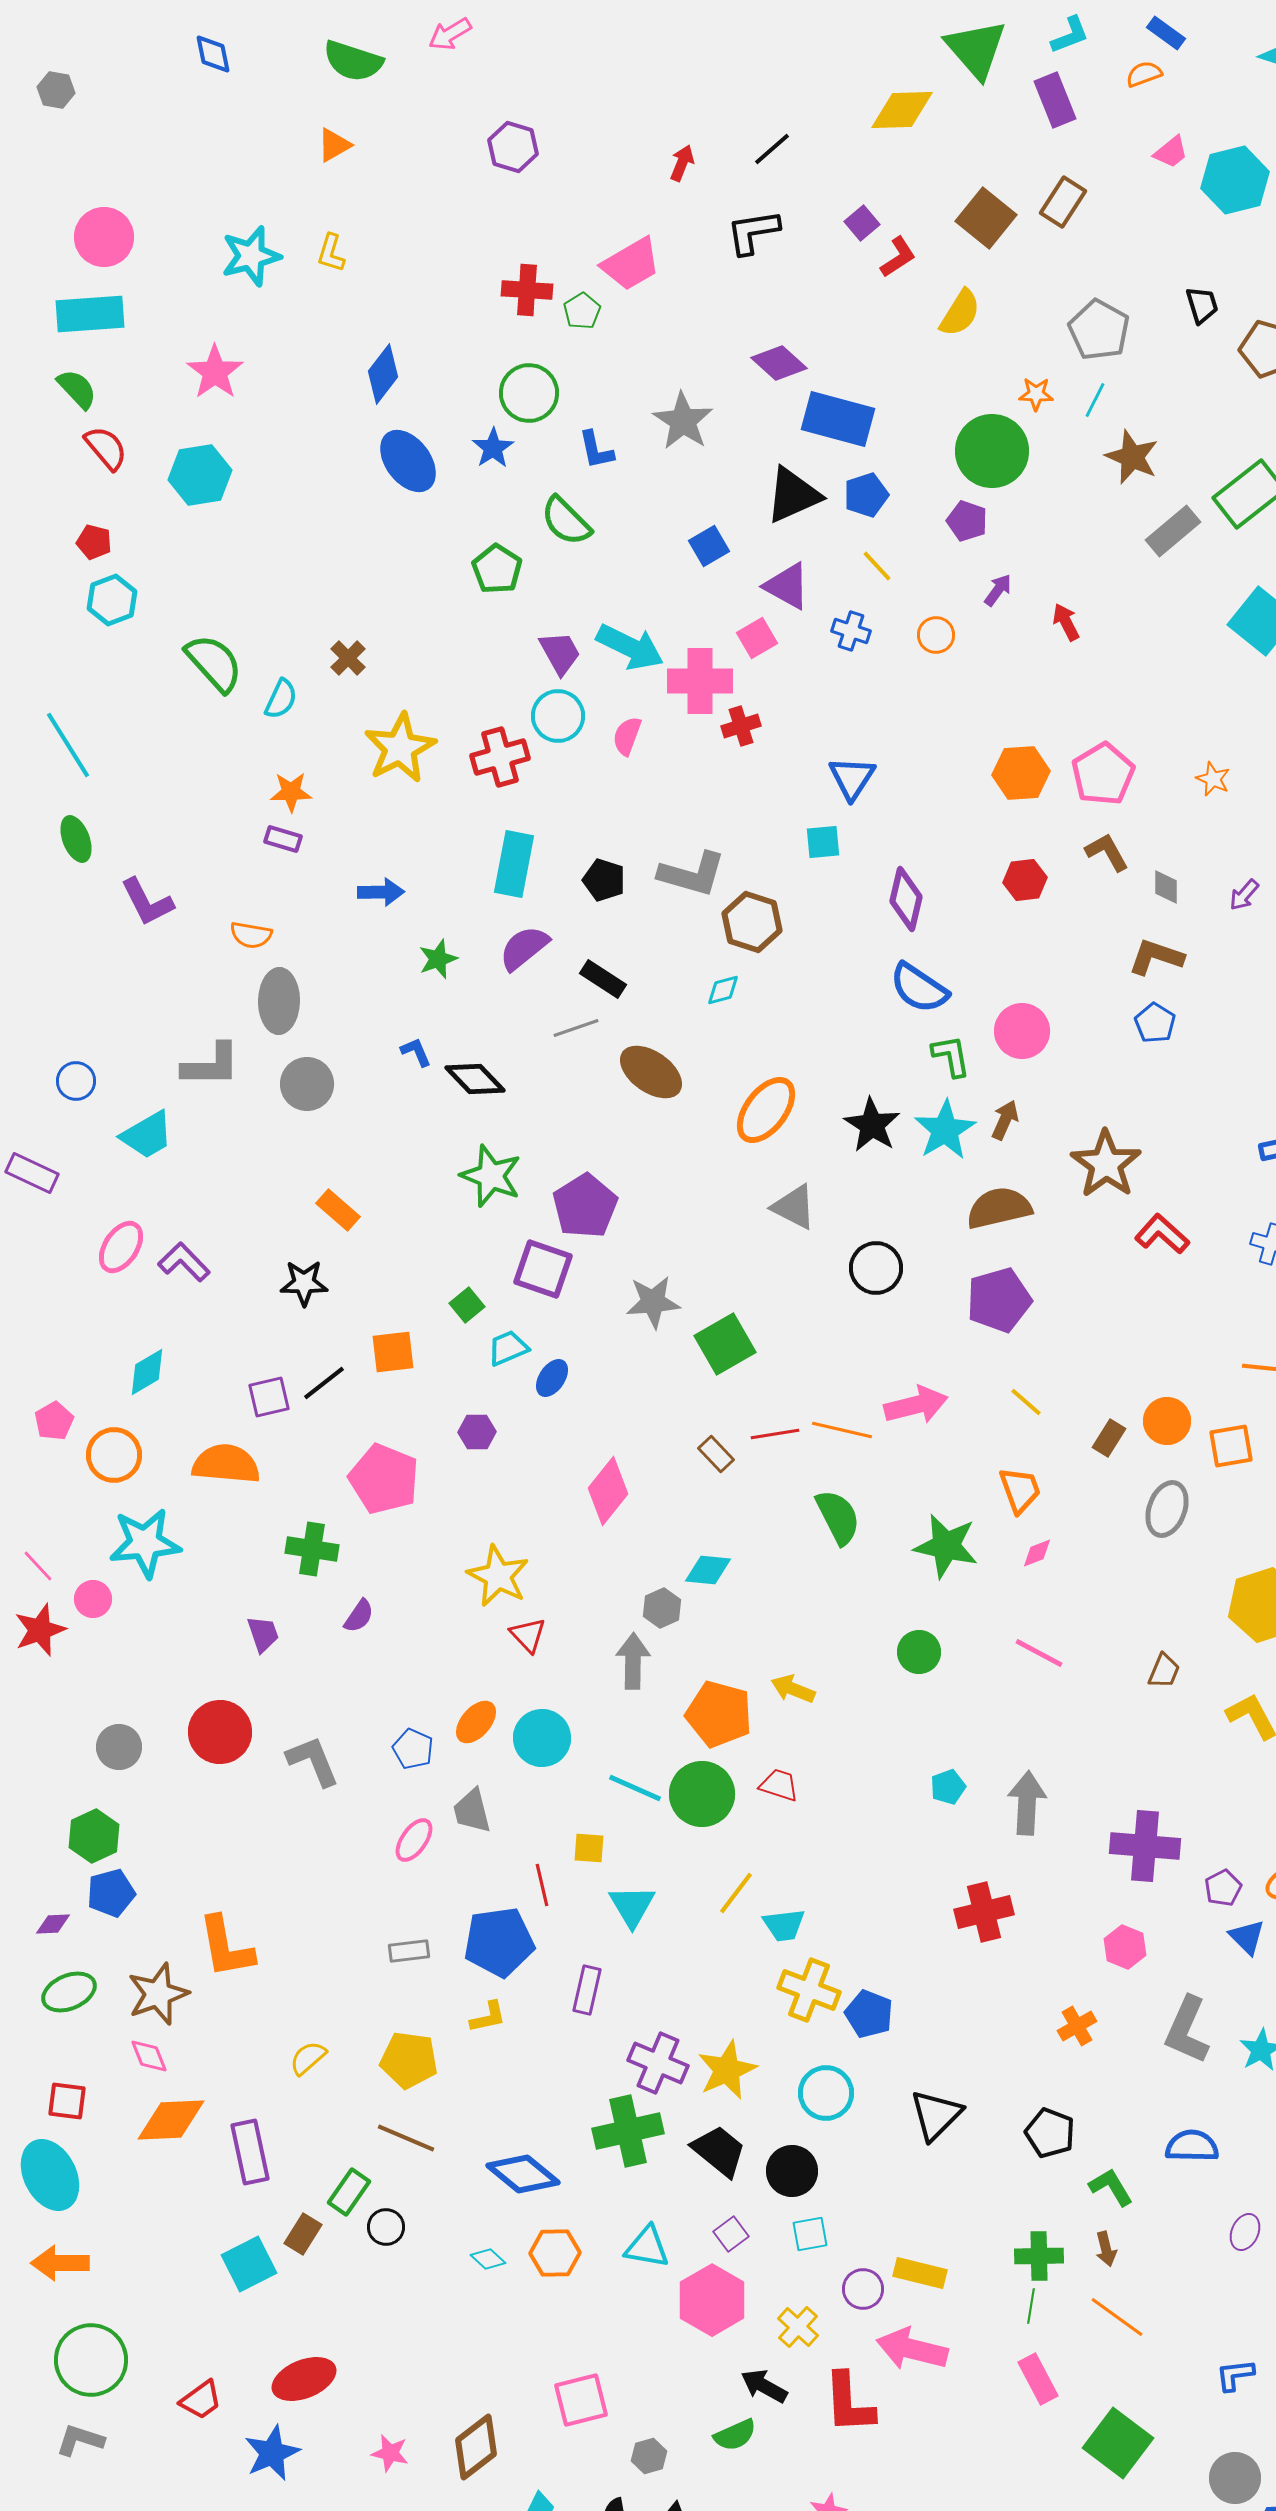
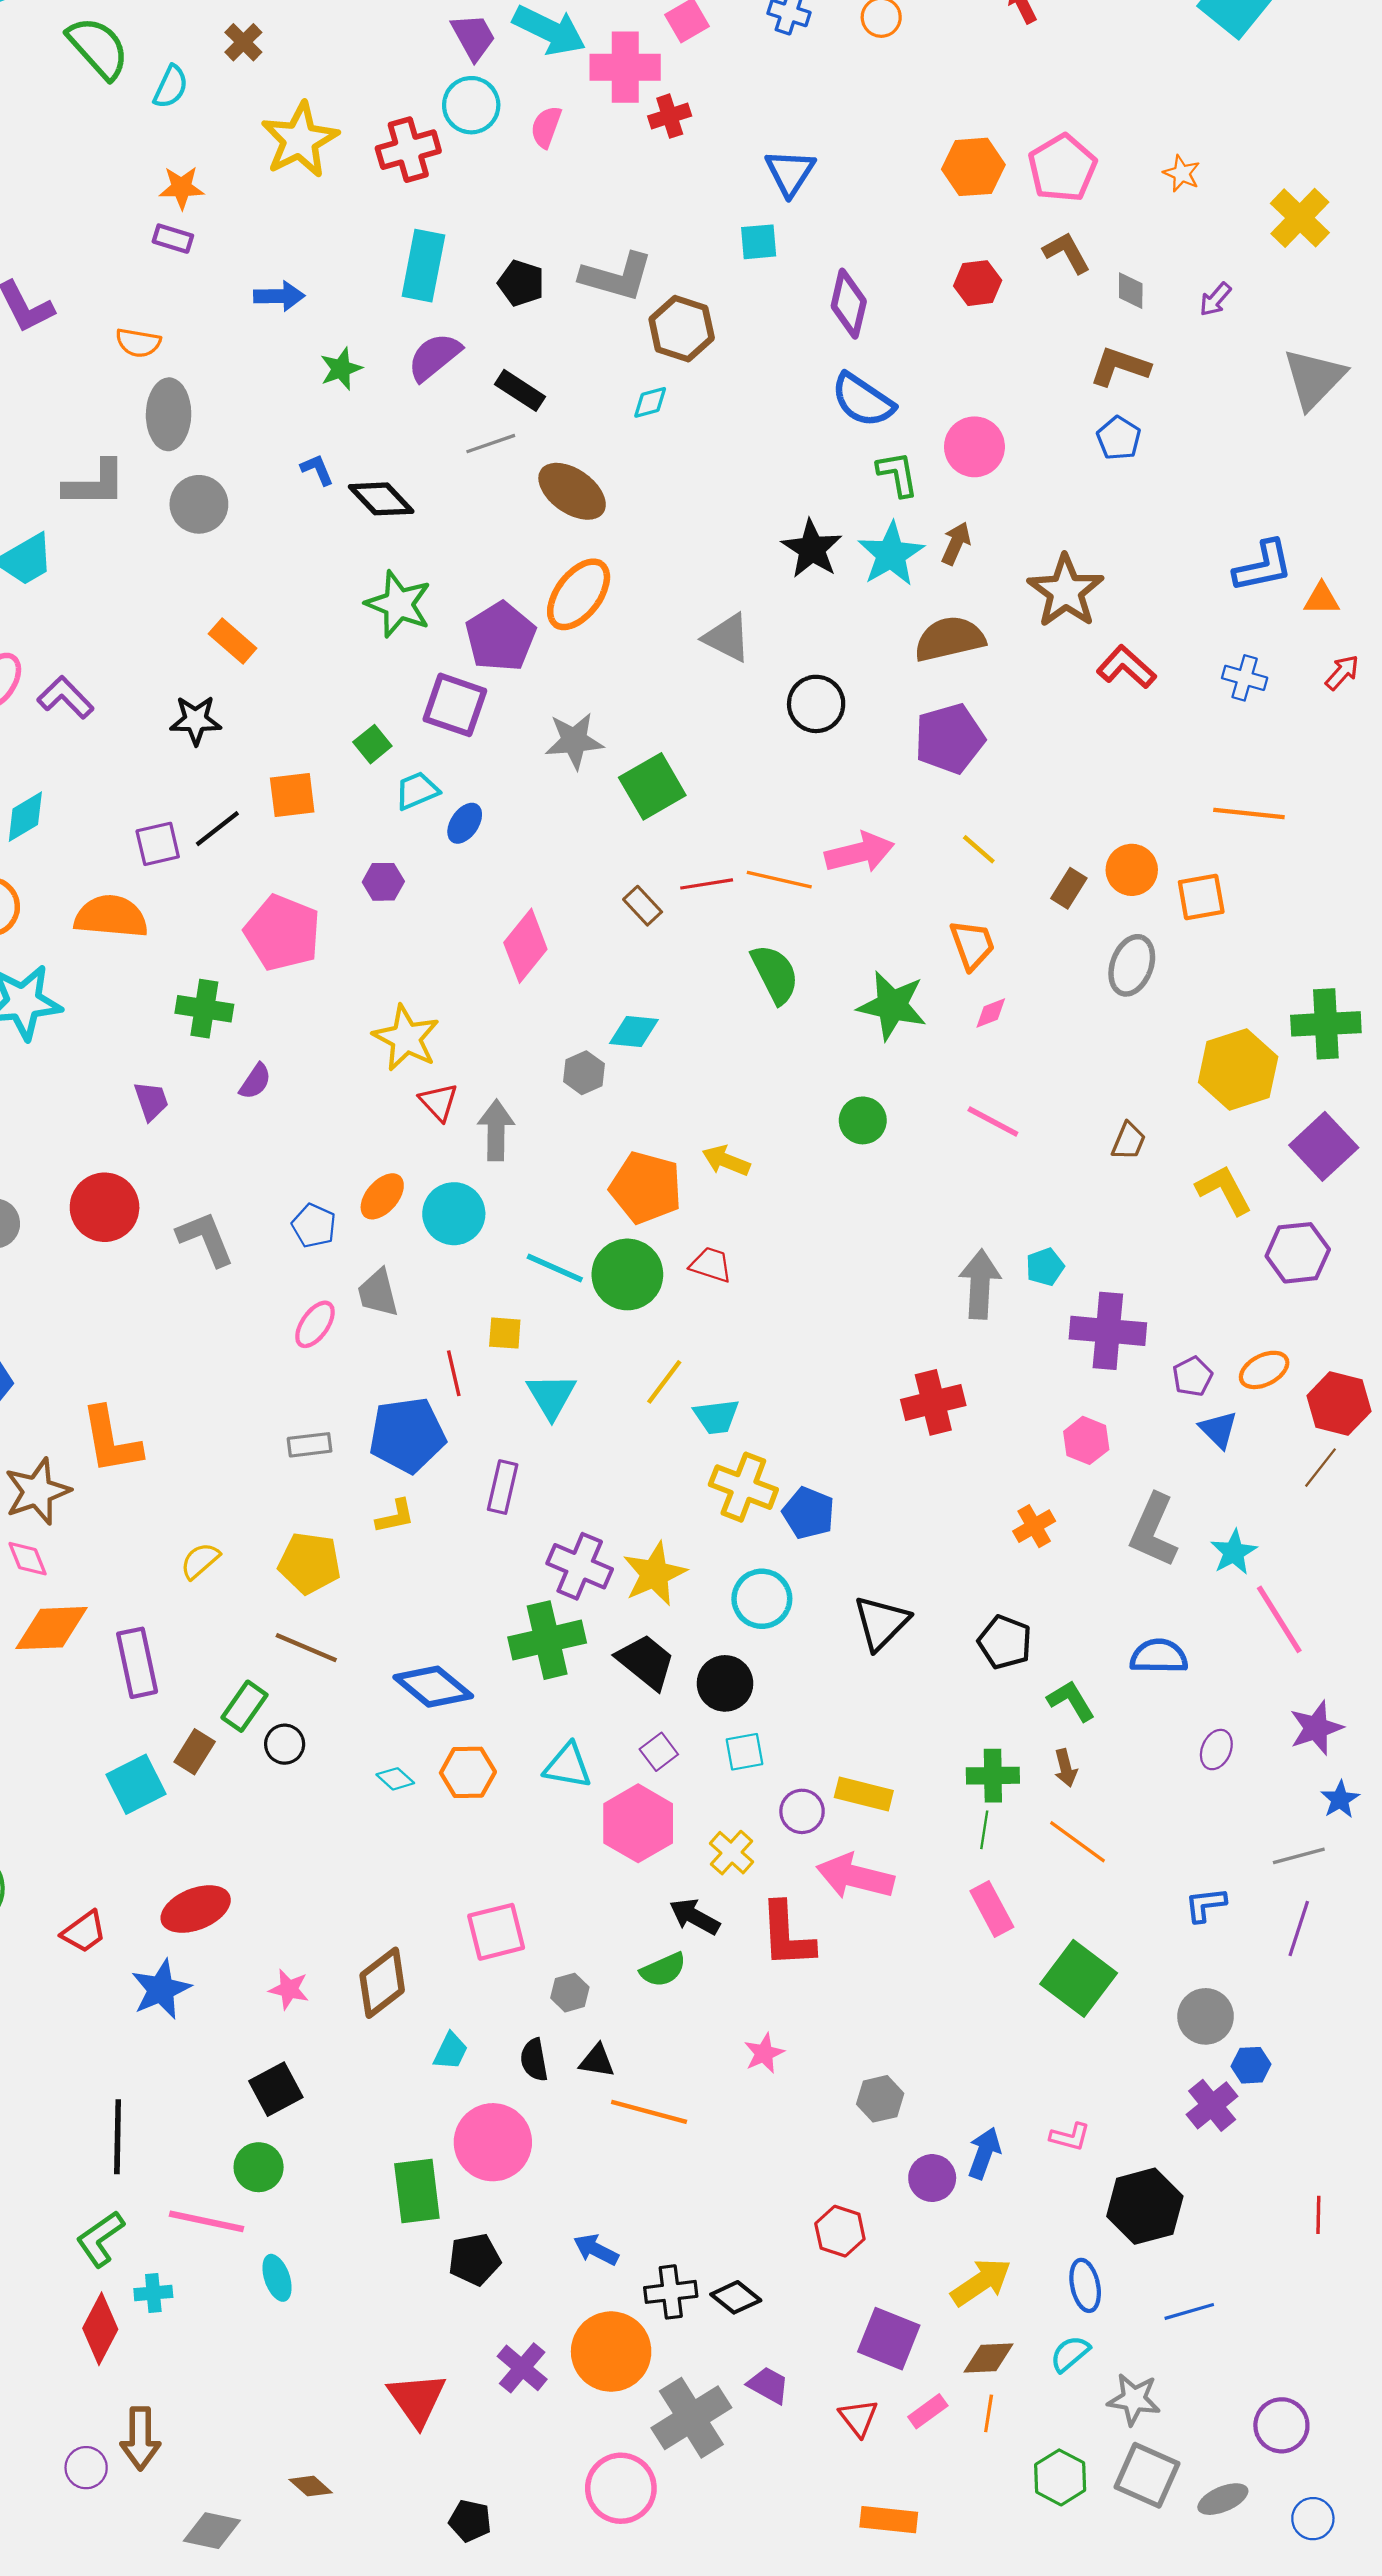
orange ellipse: (766, 1110) -> (579, 594), moved
gray arrow: (633, 1661) -> (496, 1130), moved
cyan pentagon: (948, 1787) -> (1045, 1267), moved

